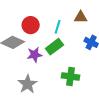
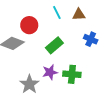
cyan line: (58, 27) -> (57, 12), moved, turned -40
purple star: (35, 55) -> (50, 72), moved

